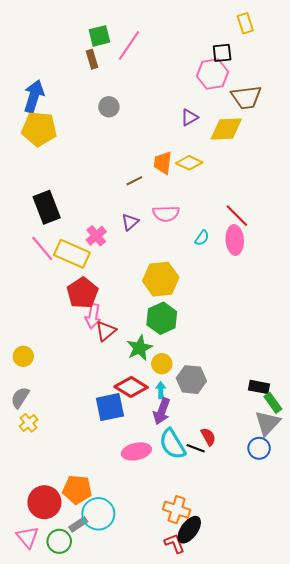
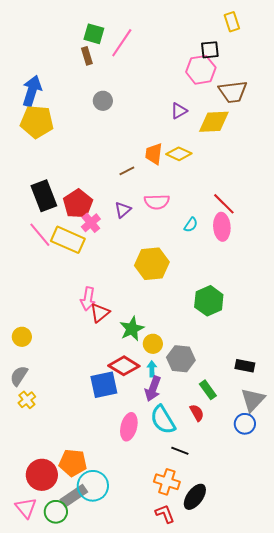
green square: (99, 36) -> (94, 34), turned 30
red pentagon: (82, 293) -> (78, 204), moved
green hexagon: (162, 318) -> (209, 301), moved
green rectangle: (273, 403) -> (208, 390), moved
black line: (196, 448) -> (180, 451), moved
pink ellipse: (136, 451) -> (129, 427), turned -64
gray rectangle: (78, 524) -> (74, 496), size x1.5
black ellipse: (189, 530) -> (195, 497), moved

